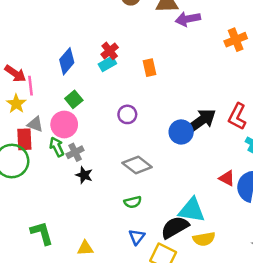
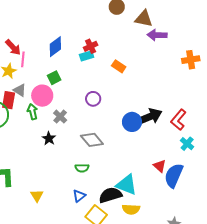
orange rectangle: (149, 68) -> (119, 66), turned -56
gray cross: (75, 152) -> (60, 117), moved, turned -32
yellow triangle: (85, 248) -> (37, 196), turned 48

